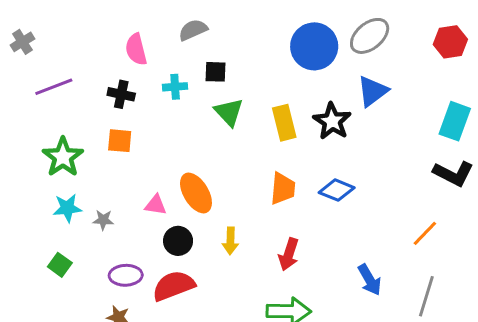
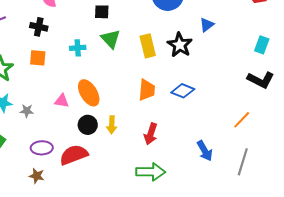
cyan cross: (175, 87) -> (78, 48), moved
blue triangle: (373, 91) -> (207, 25), size x0.7
cyan rectangle: (455, 121) -> (262, 45), size x0.7
black circle: (178, 241) -> (88, 125), moved

